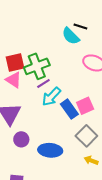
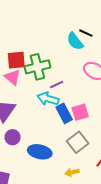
purple line: (43, 84) -> (57, 85), moved
cyan arrow: (51, 97) -> (48, 99), turned 55
yellow arrow: (91, 160) -> (72, 172), moved, turned -40

